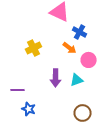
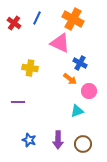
yellow cross: (34, 48) -> (30, 68), moved, turned 35
purple arrow: (56, 78) -> (58, 140), moved
purple line: (18, 90) -> (18, 102), moved

